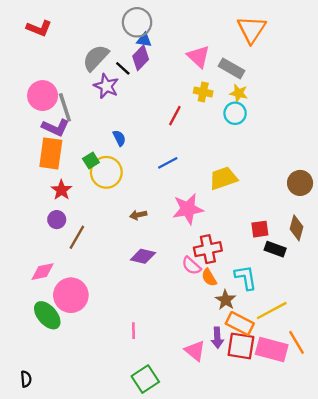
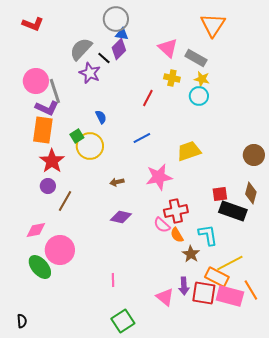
red star: (61, 190) -> (52, 161), size x1.4
black rectangle: (275, 249) -> (233, 211), size x1.5
orange rectangle: (240, 324) -> (217, 277), moved

